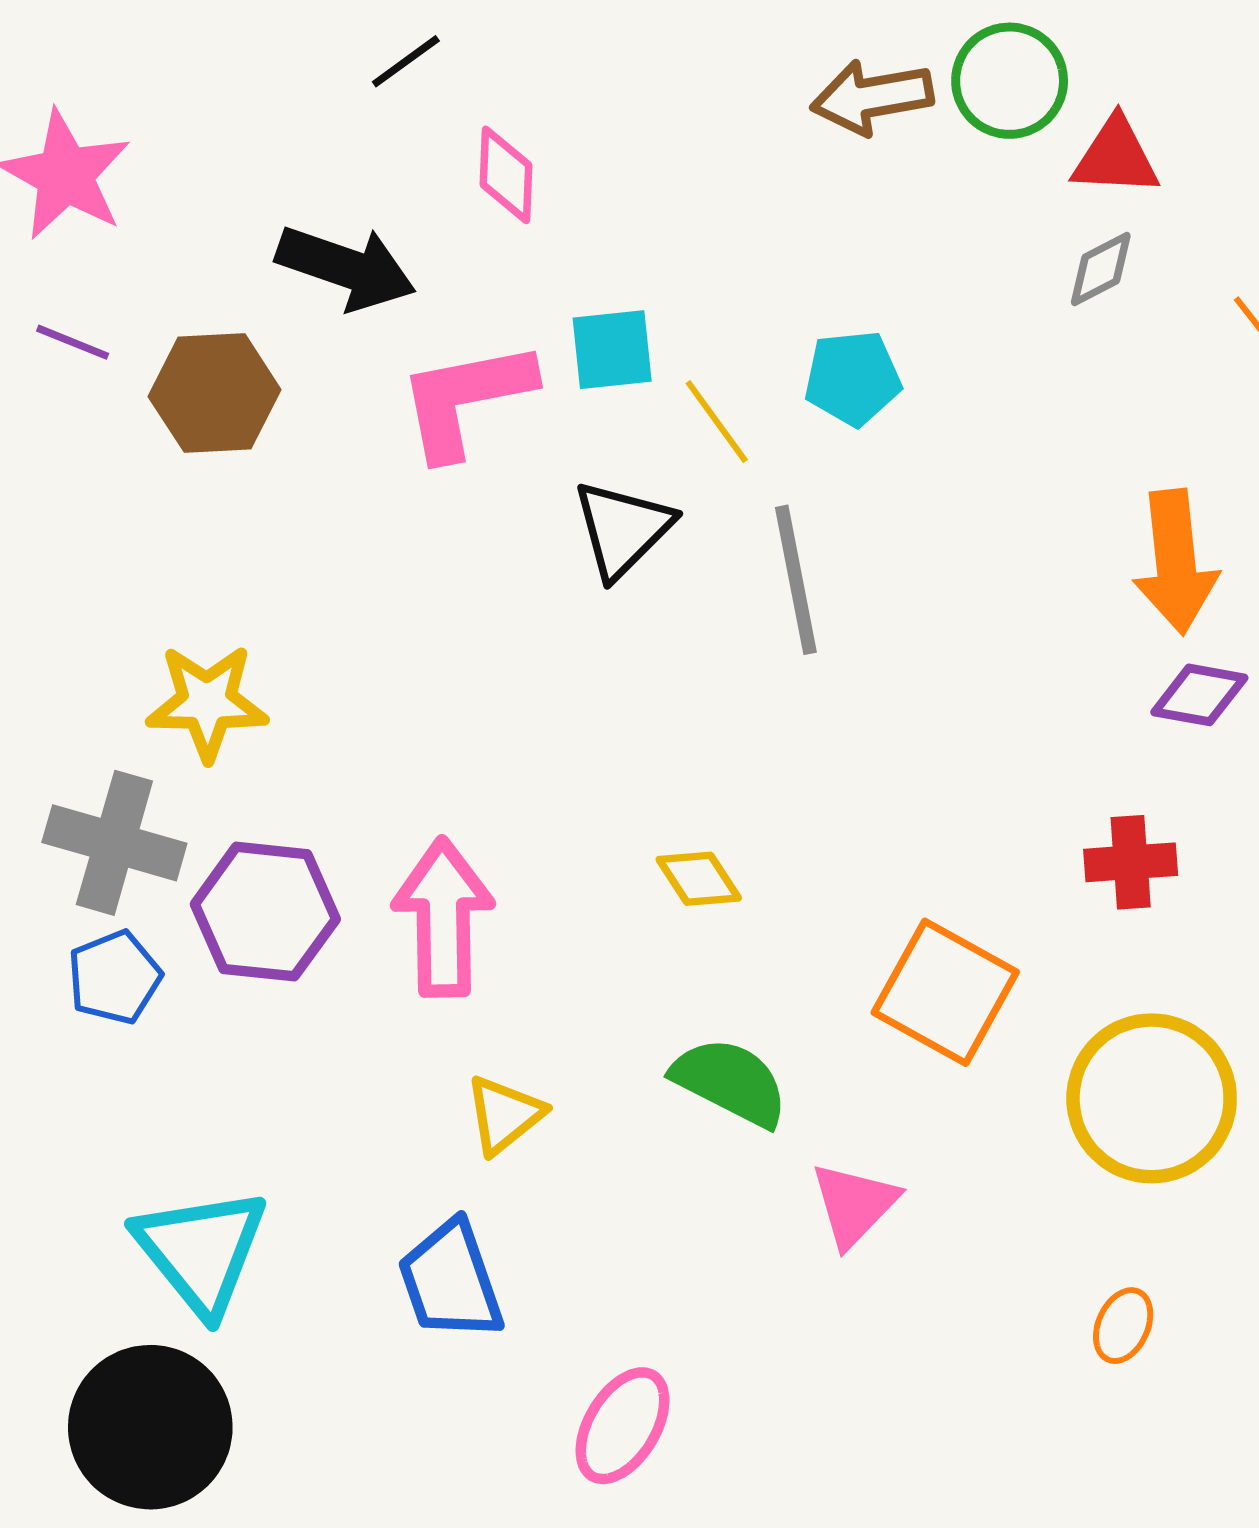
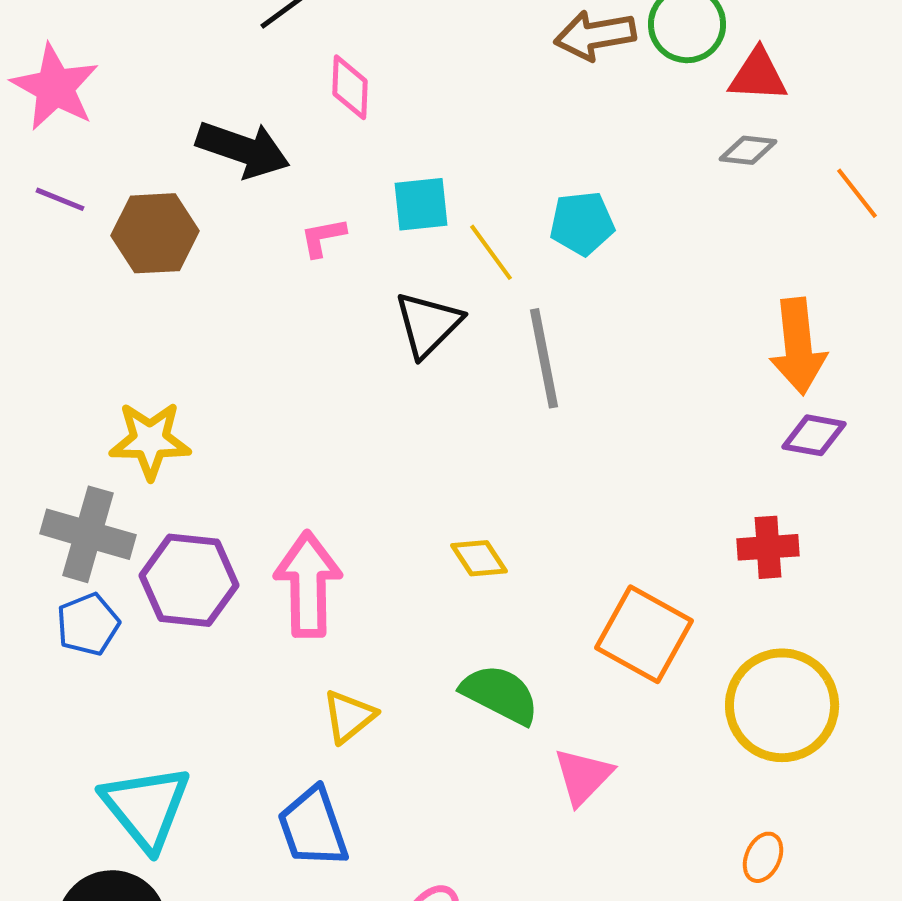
gray diamond: (1101, 269) -> (748, 150), turned 34
pink L-shape: (466, 399) -> (323, 237), size x0.5

